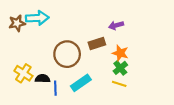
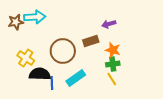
green cross: (120, 68) -> (113, 64), turned 32
yellow cross: (23, 73) -> (26, 58), moved
black semicircle: (43, 79) -> (40, 74), size x1.5
yellow line: (119, 84) -> (112, 79), turned 40

